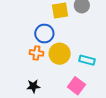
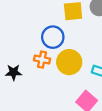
black star: (33, 86) -> (14, 72), moved

